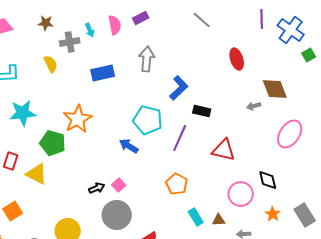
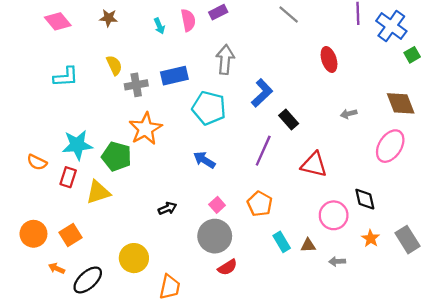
gray cross: (70, 42) -> (136, 85), moved
brown diamond: (275, 89) -> (401, 103), moved
black rectangle: (202, 111) -> (289, 120), turned 36
cyan star: (23, 113) -> (77, 145), moved
cyan pentagon: (148, 120) -> (209, 108), moved
yellow triangle: (37, 174) -> (98, 192), turned -45
pink square: (119, 185) -> (217, 205), moved
gray circle: (117, 215) -> (215, 236), moved

